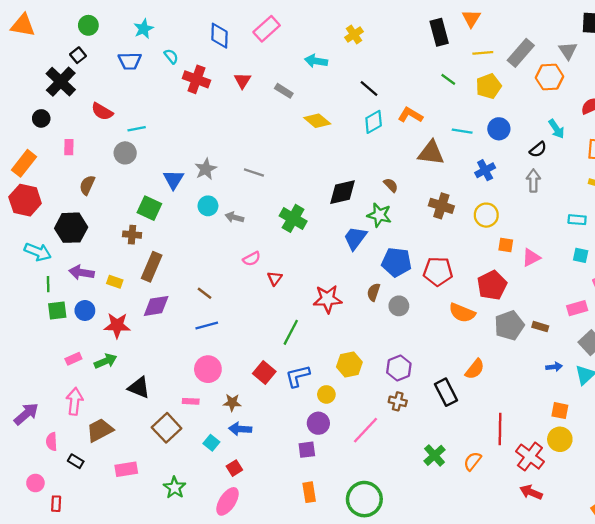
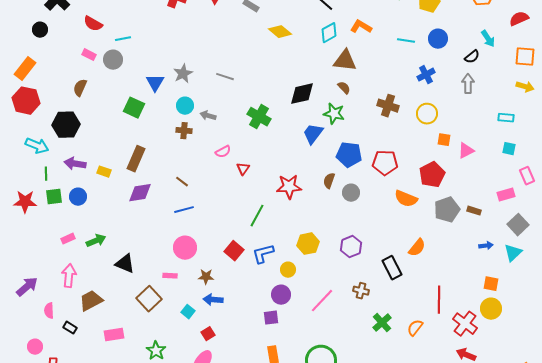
pink rectangle: (69, 147) -> (89, 55), moved, turned -64
brown triangle: (431, 153) -> (345, 61), moved
brown cross: (132, 235) -> (184, 131), moved
red star: (117, 325) -> (25, 202), moved
brown cross: (398, 401) -> (361, 291), moved

